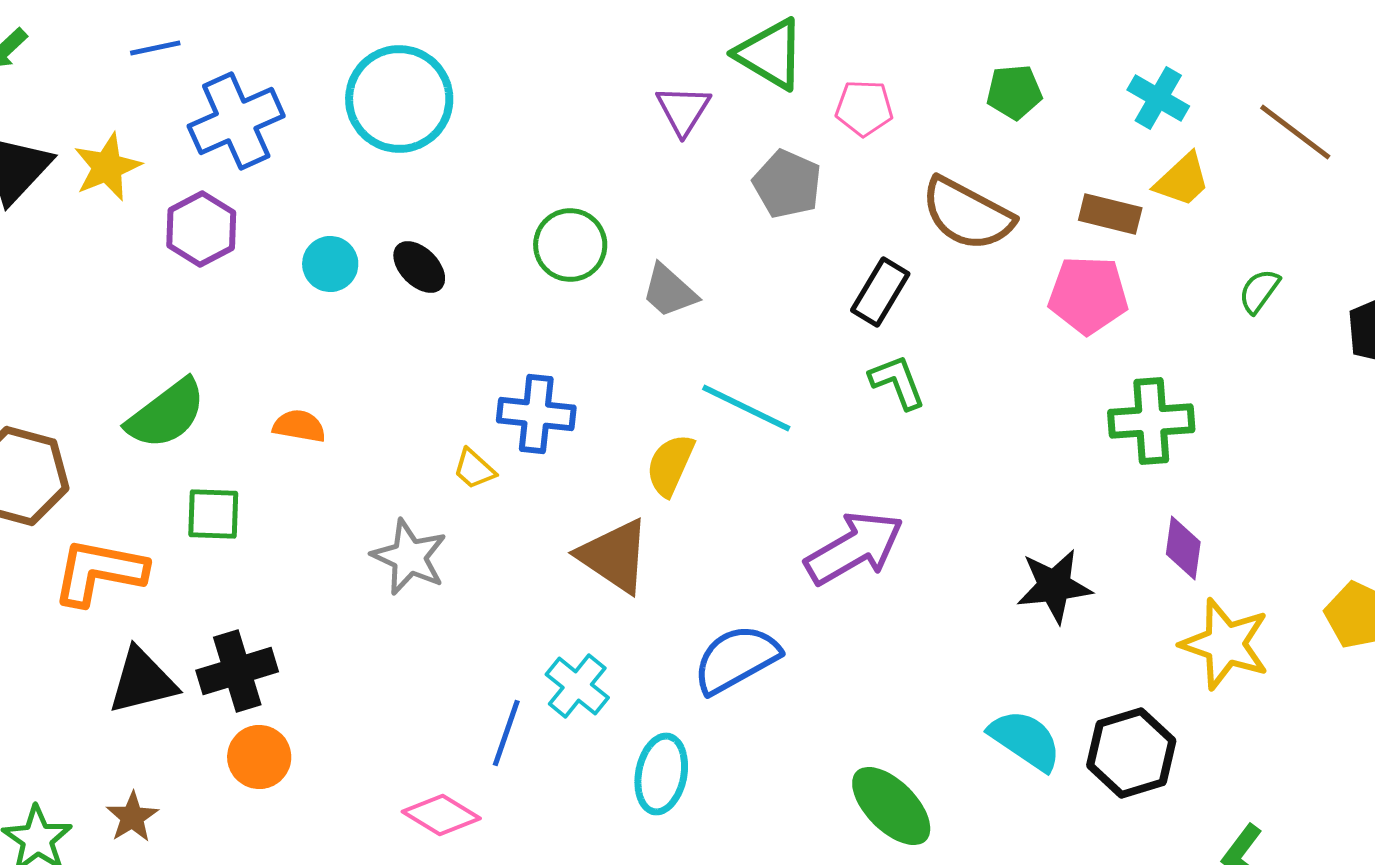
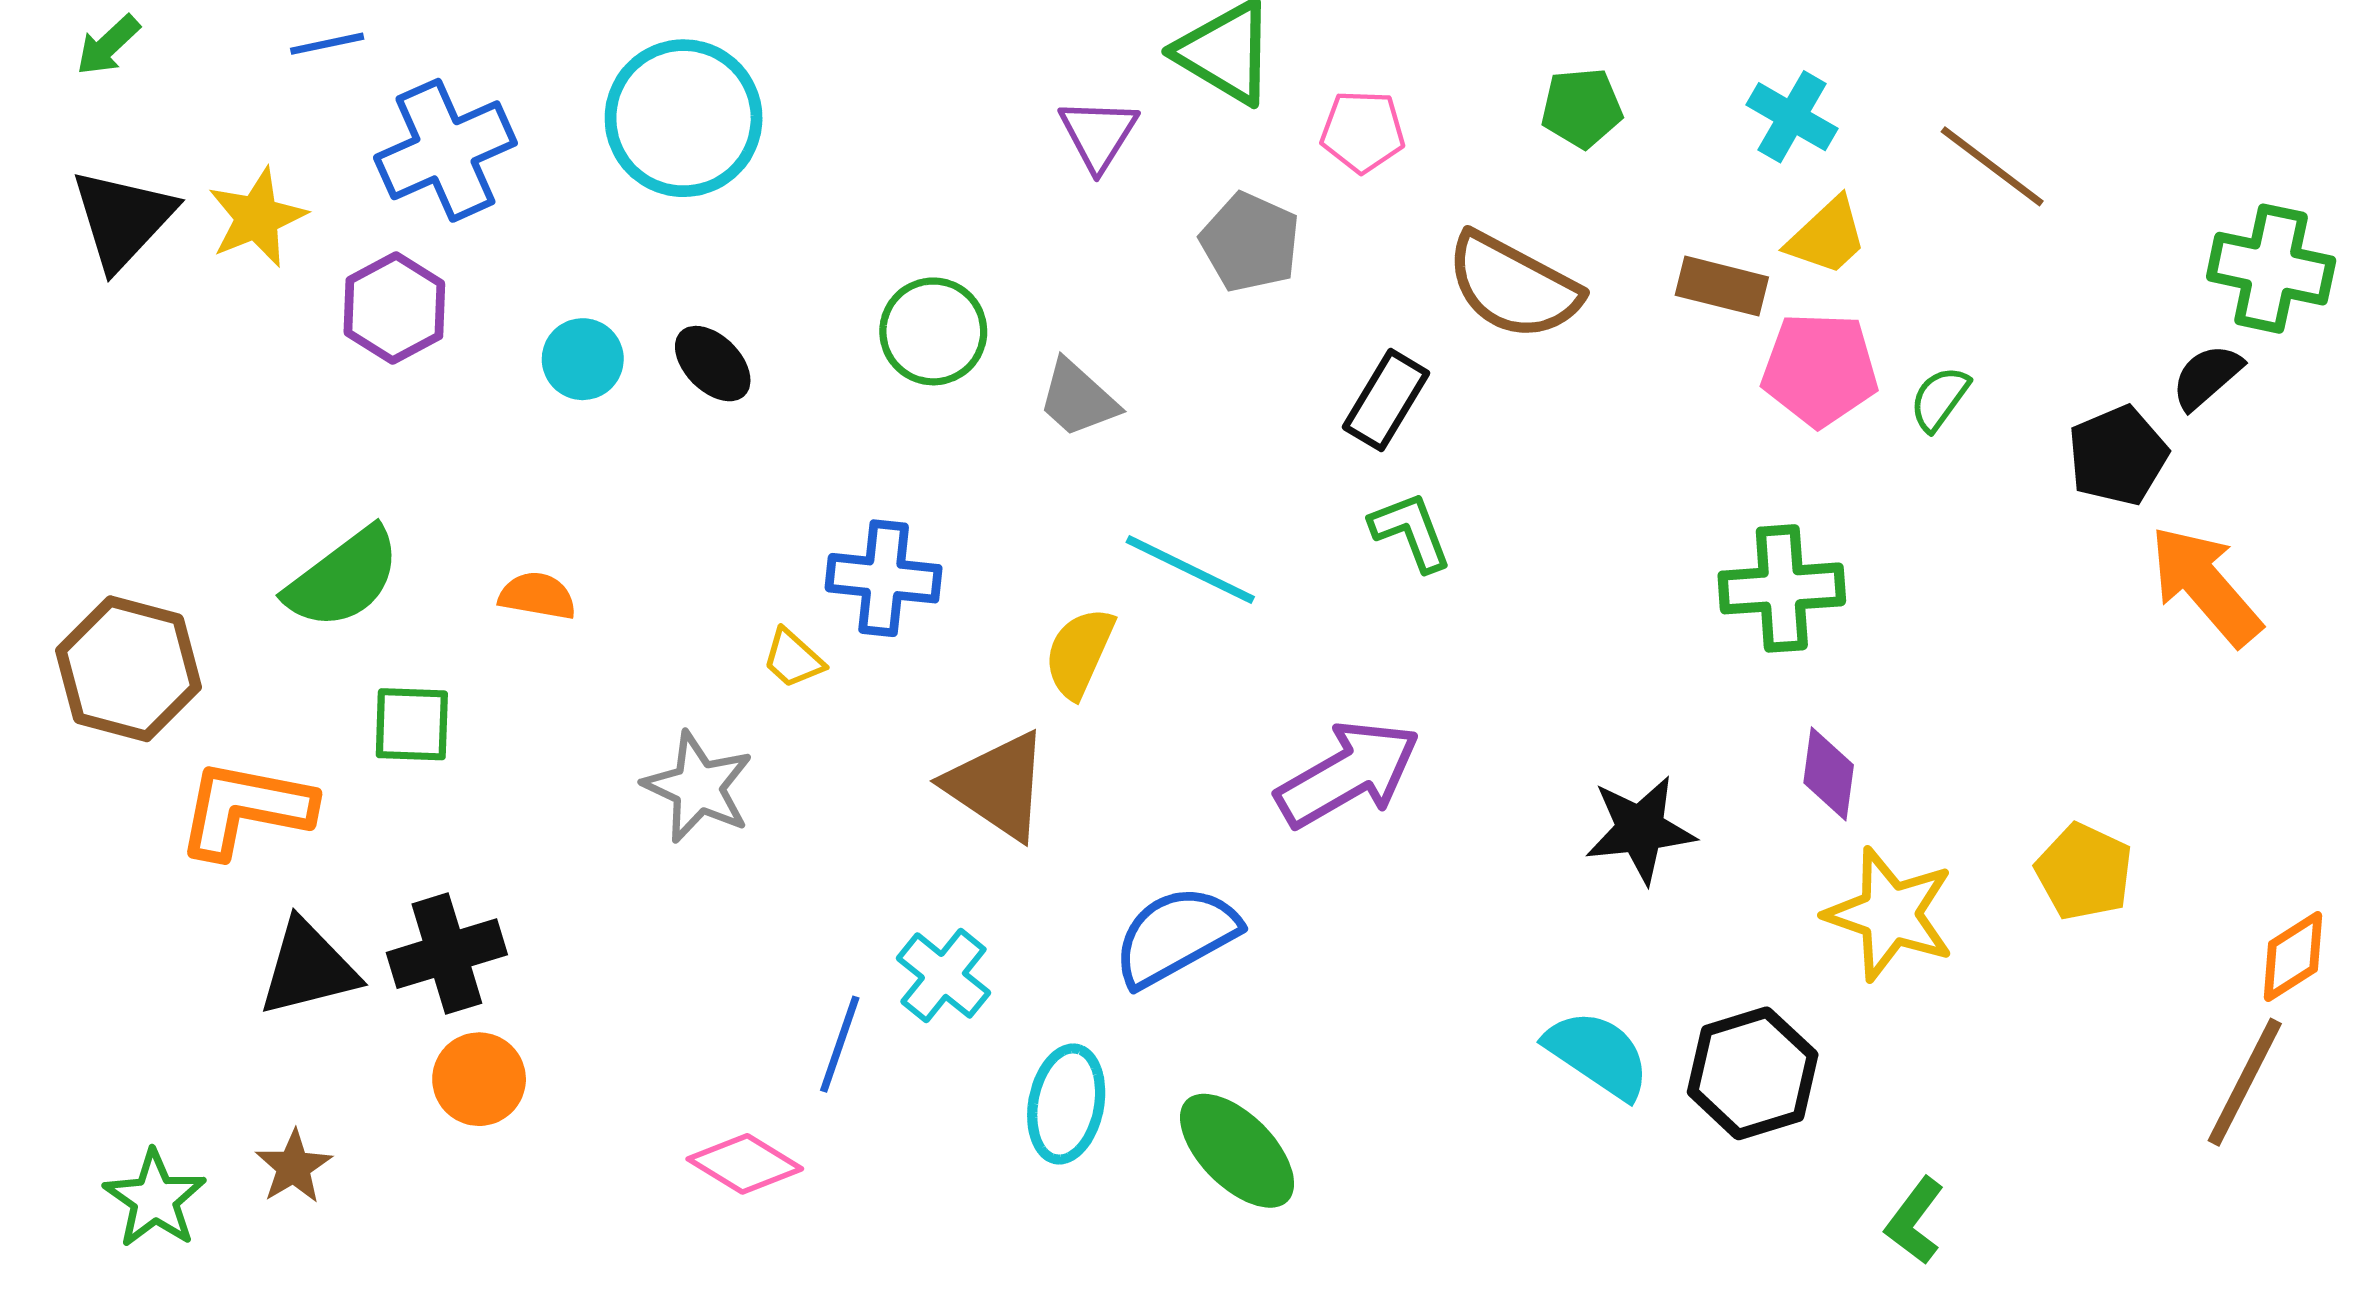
pink pentagon: (1088, 295) -> (1820, 369), moved
green ellipse: (891, 806) -> (1237, 1151), moved

